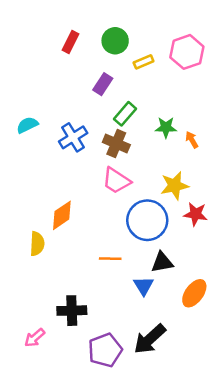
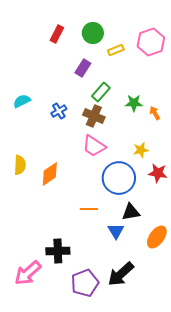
blue cross: (73, 137) -> (59, 111), size x0.7
yellow star: (175, 186) -> (141, 150), size x0.7
yellow semicircle: (37, 244) -> (20, 165), moved
pink arrow: (35, 338) -> (28, 273), size x1.6

